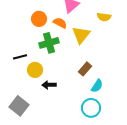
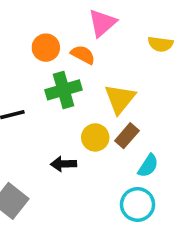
yellow triangle: (81, 35) -> (120, 99), moved
yellow circle: (35, 70) -> (95, 137), moved

